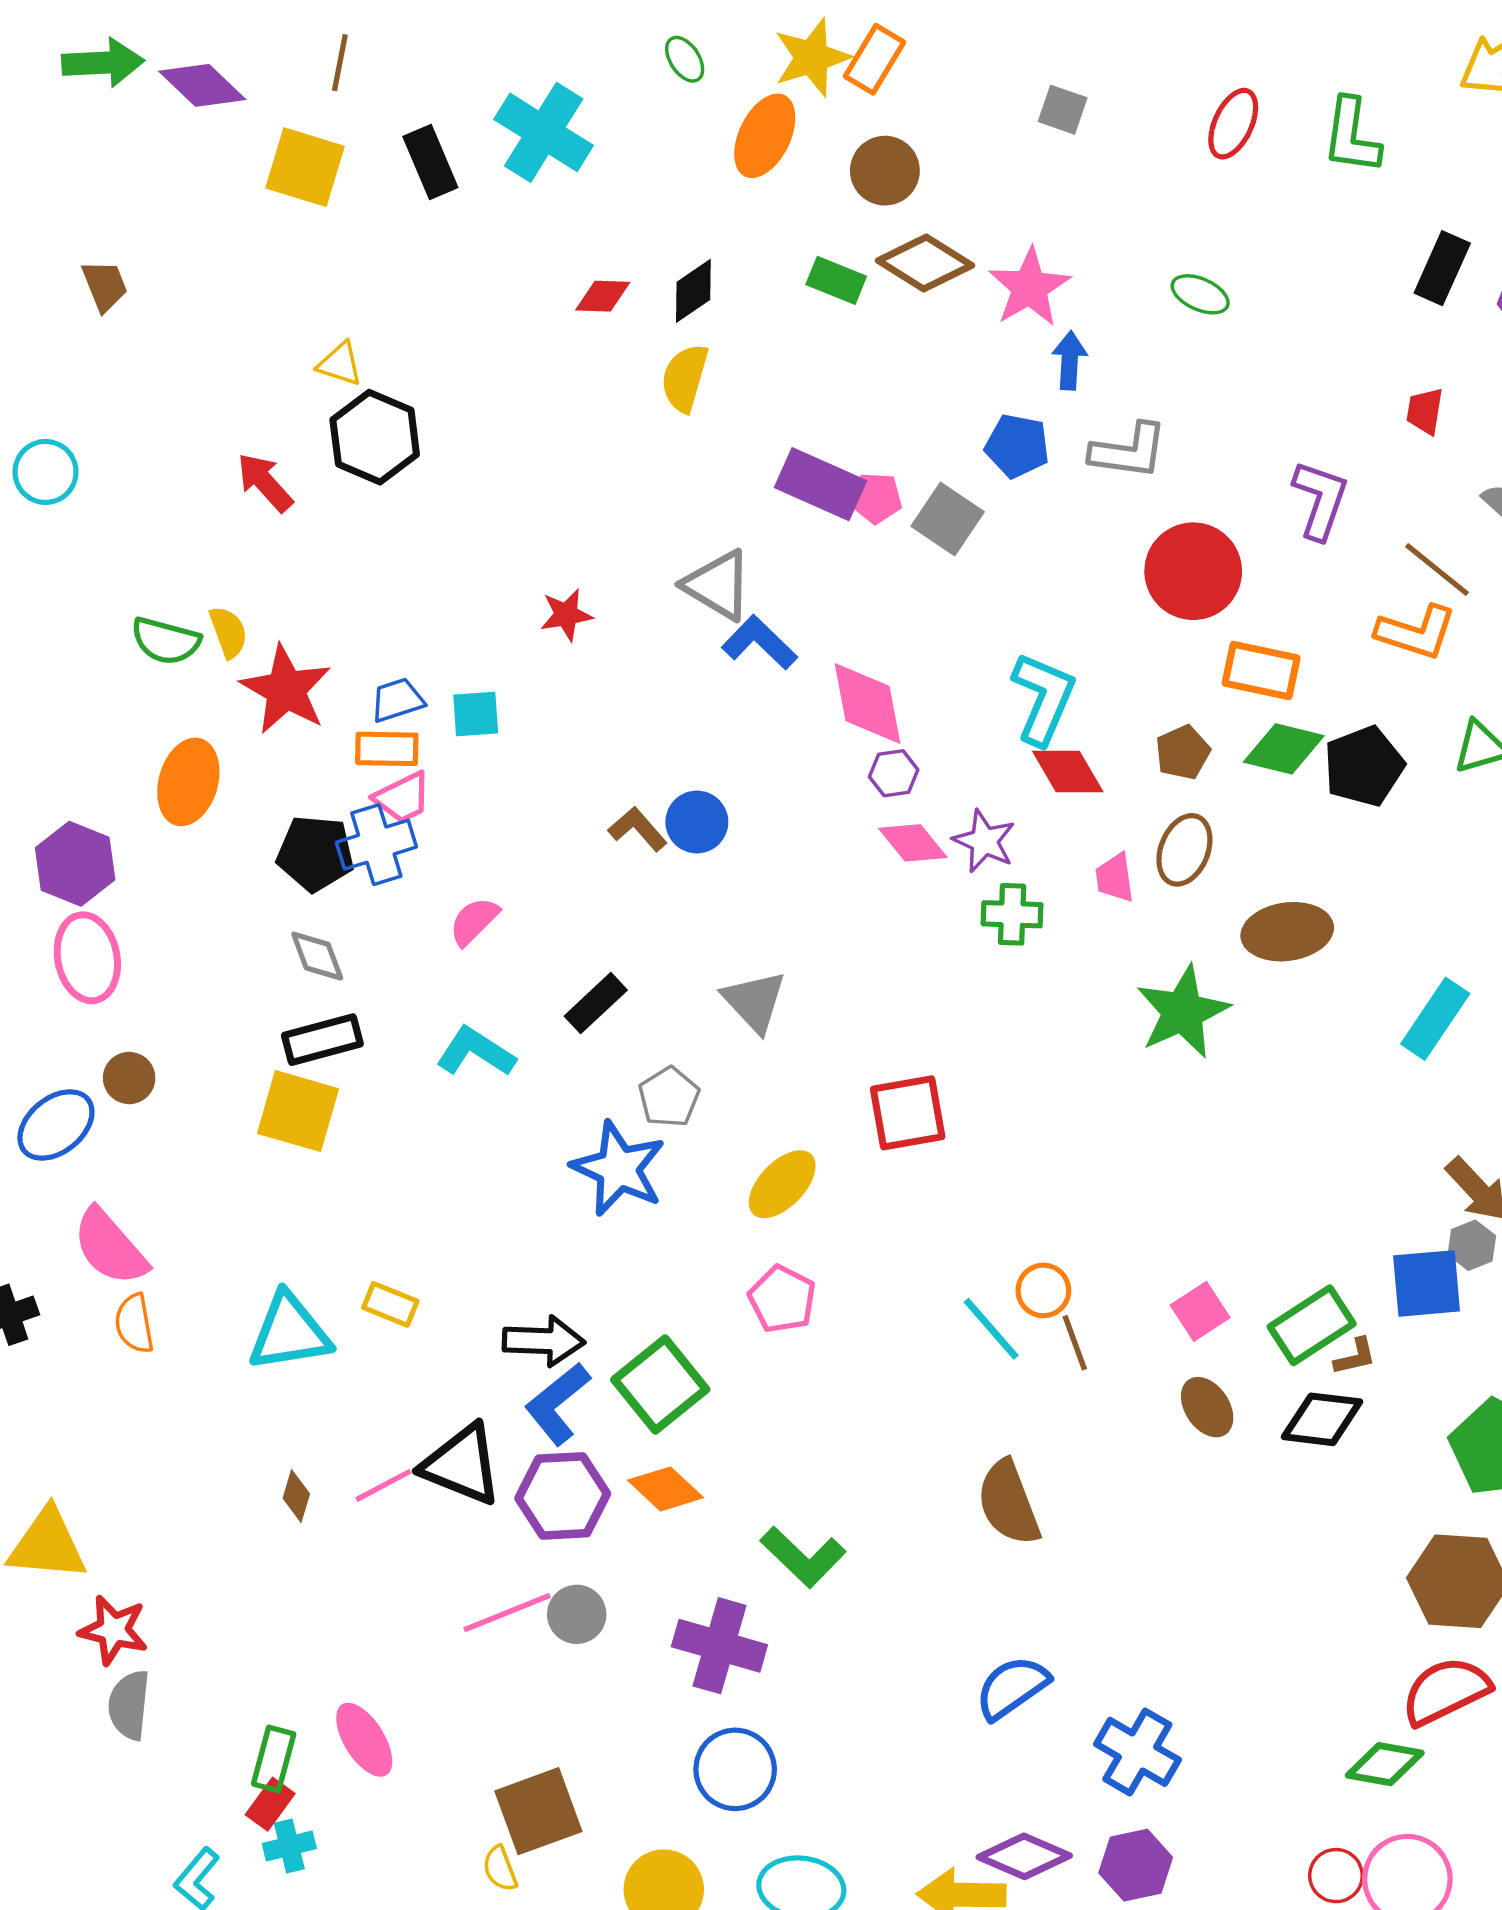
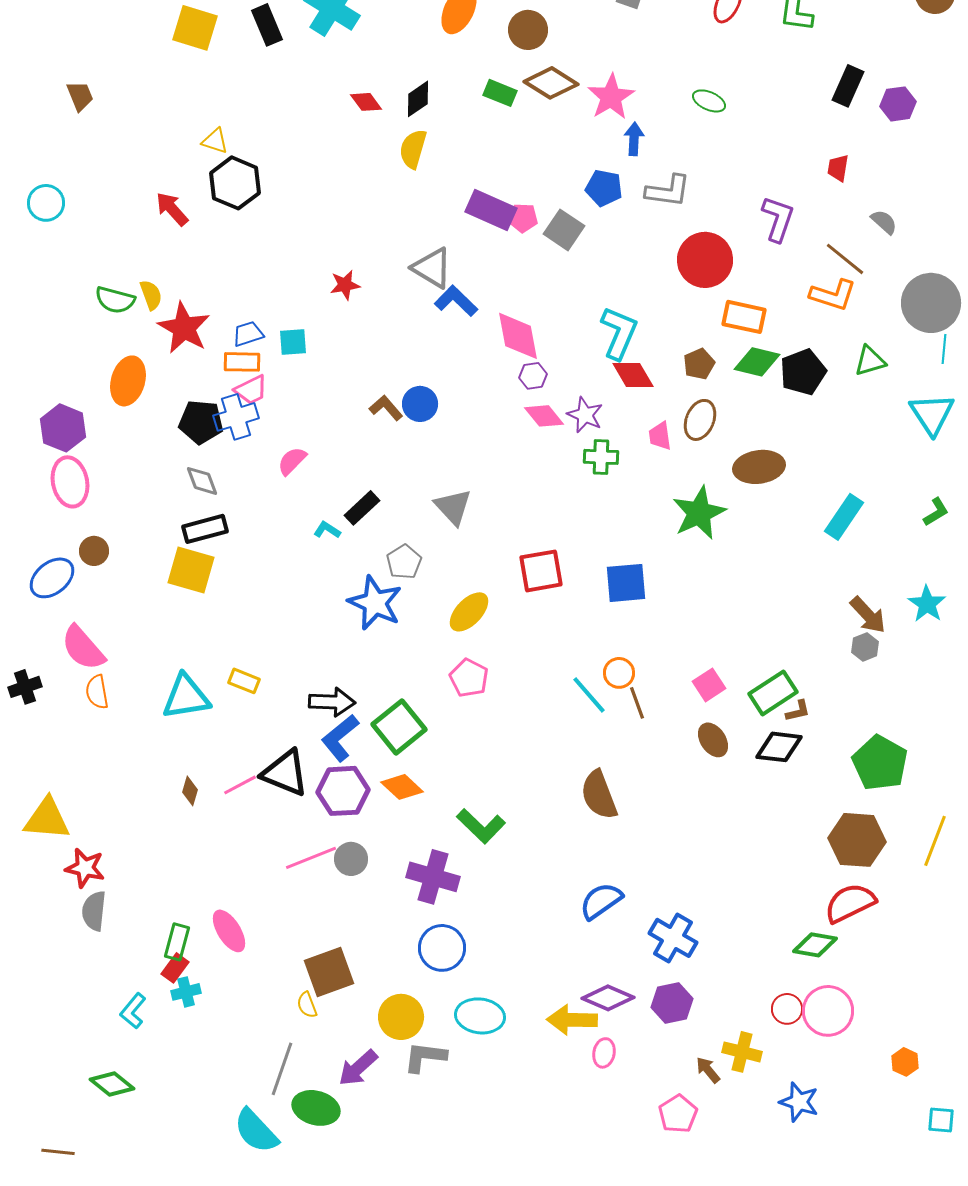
red diamond: (603, 296) -> (366, 102), turned 52
cyan L-shape: (476, 1052) -> (327, 530), moved, size x0.6
blue square: (1427, 1283) -> (626, 583), moved

